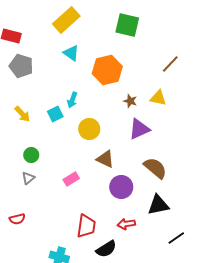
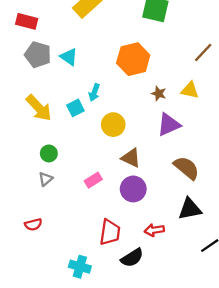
cyan triangle: (71, 53) -> (69, 57), moved
yellow arrow: (22, 114) -> (39, 108), size x1.5
purple circle: (121, 187) -> (133, 189), moved

